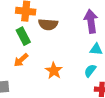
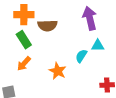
cyan semicircle: (90, 71) -> (81, 56), moved

